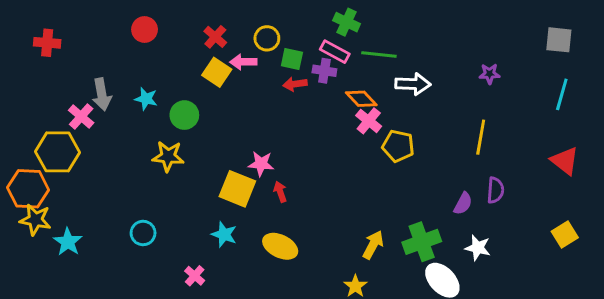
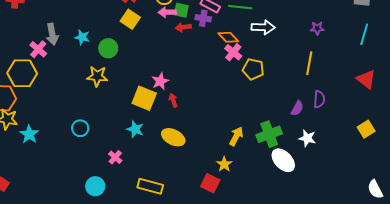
pink arrow: (243, 62) -> (167, 12), moved
purple star: (490, 74) -> (317, 28), moved
pink star: (261, 164) -> (160, 81), turned -30

